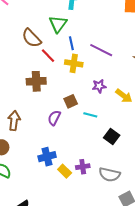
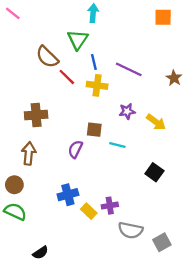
brown cross: (36, 81) -> (36, 115), moved
brown square: (71, 101) -> (94, 130), turned 32
black square: (112, 137) -> (154, 172), moved
gray semicircle: (110, 174) -> (130, 230), moved

